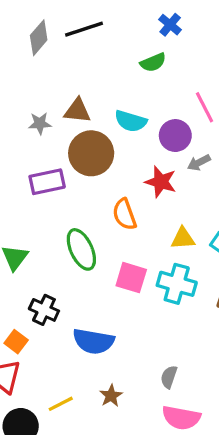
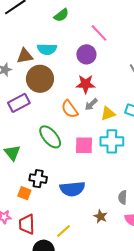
cyan semicircle: (131, 121) -> (47, 49), moved
gray arrow: (199, 163) -> (91, 104), moved
orange square: (16, 342) -> (24, 193), moved
brown star: (111, 396) -> (101, 216), moved

